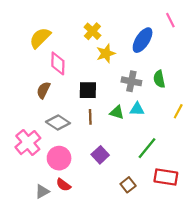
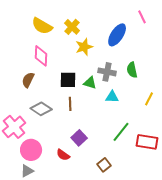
yellow semicircle: (40, 38) -> (42, 26), moved, turned -105
green triangle: (117, 112) -> (90, 83), moved
pink circle: (59, 158) -> (31, 150), moved
red rectangle: (166, 177) -> (147, 142), moved
red semicircle: (63, 185) -> (63, 155), moved

